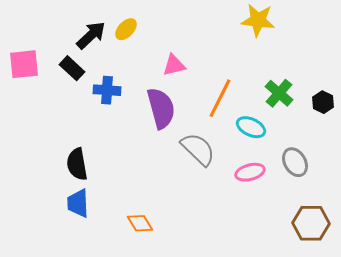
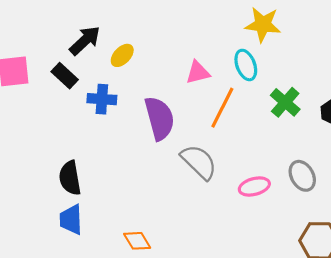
yellow ellipse: (126, 29) -> (122, 55), moved
pink triangle: (174, 65) -> (198, 72), moved
cyan ellipse: (251, 127) -> (246, 65), moved, turned 44

